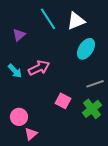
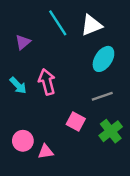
pink arrow: (39, 68) -> (47, 82), turned -80
gray line: (95, 84) -> (102, 96), moved
pink triangle: (31, 134) -> (46, 152), moved, turned 32

